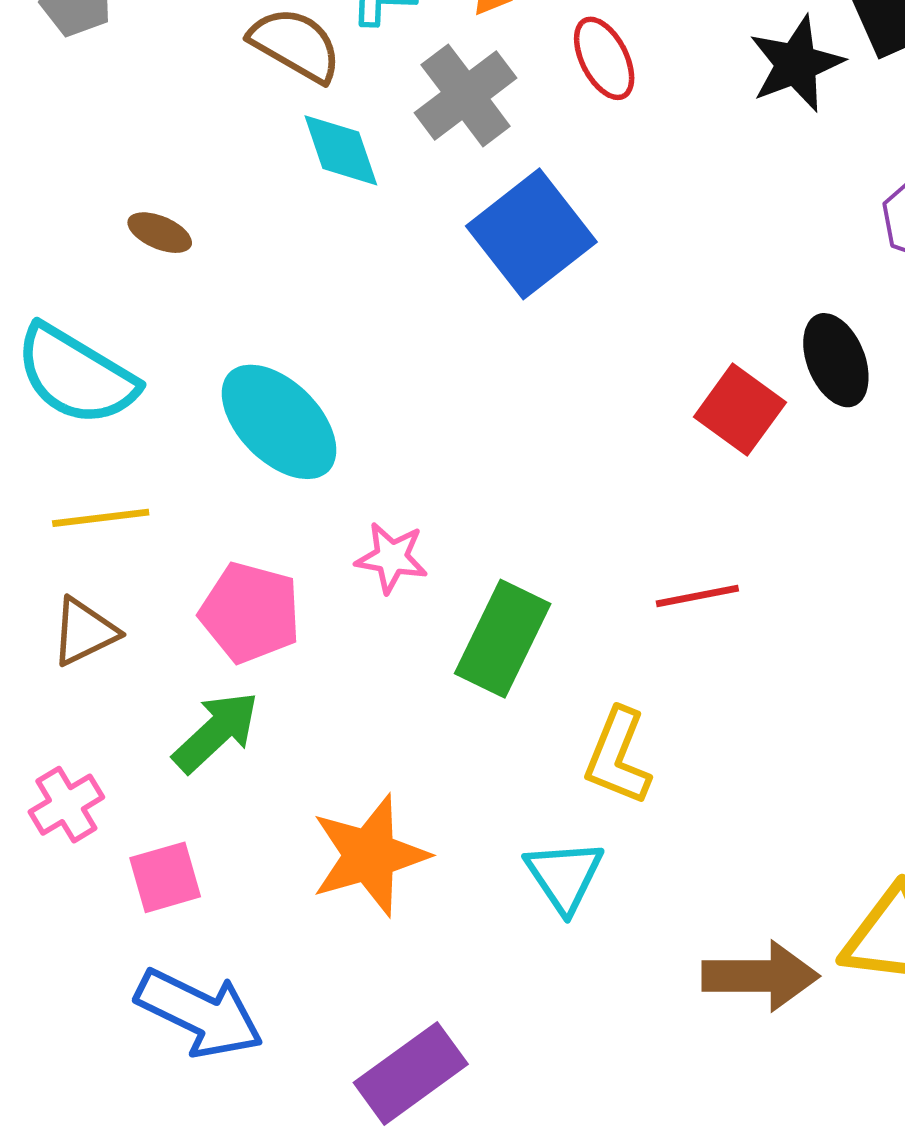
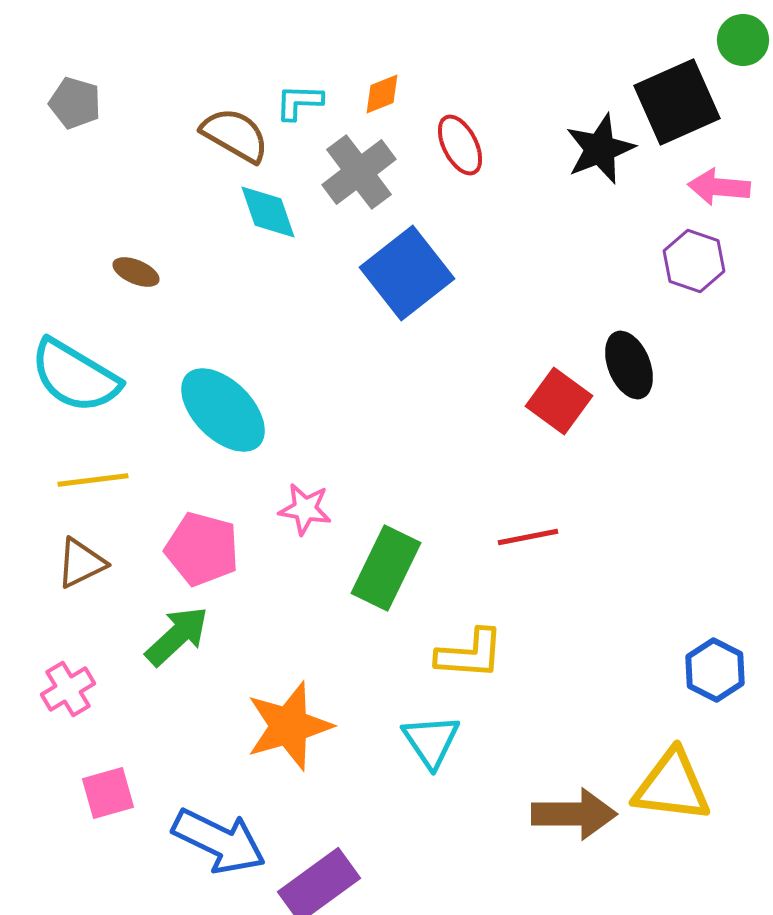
yellow L-shape: (618, 757) -> (470, 654), turned -108
pink square: (165, 877) -> (108, 793), moved
blue arrow: (199, 1013) -> (219, 841), moved

